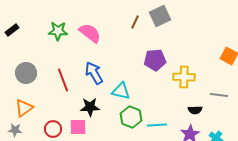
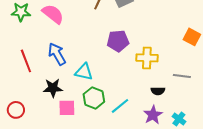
cyan line: (157, 125) -> (120, 106), turned -36
pink square: (78, 127) -> (67, 108), moved

